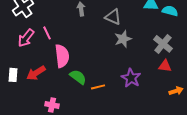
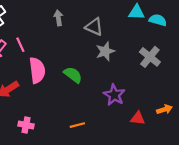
red triangle: (165, 66) -> (138, 118), moved
green semicircle: (78, 77) -> (73, 75), moved
orange line: (98, 87) -> (77, 125), moved

